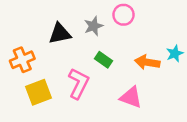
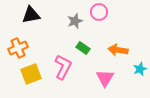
black triangle: (60, 34) -> (31, 15), moved
cyan star: (175, 54) -> (140, 69), moved
pink triangle: (131, 97) -> (105, 78), turned 42

